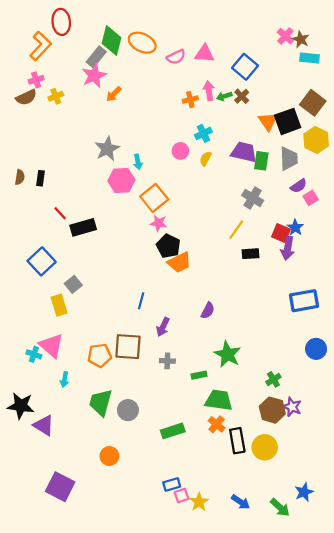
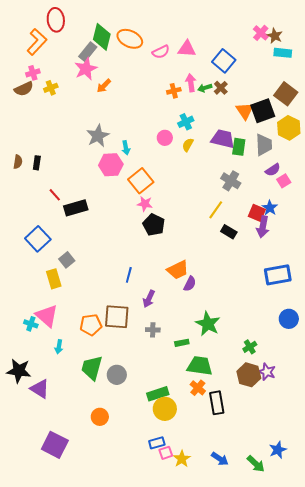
black rectangle: (250, 254) -> (229, 232), turned 35
orange trapezoid: (179, 262) -> (178, 270), moved
yellow circle: (265, 447) -> (165, 409), moved

